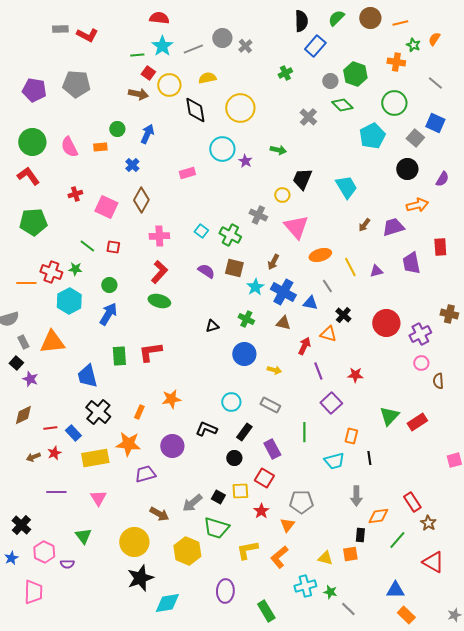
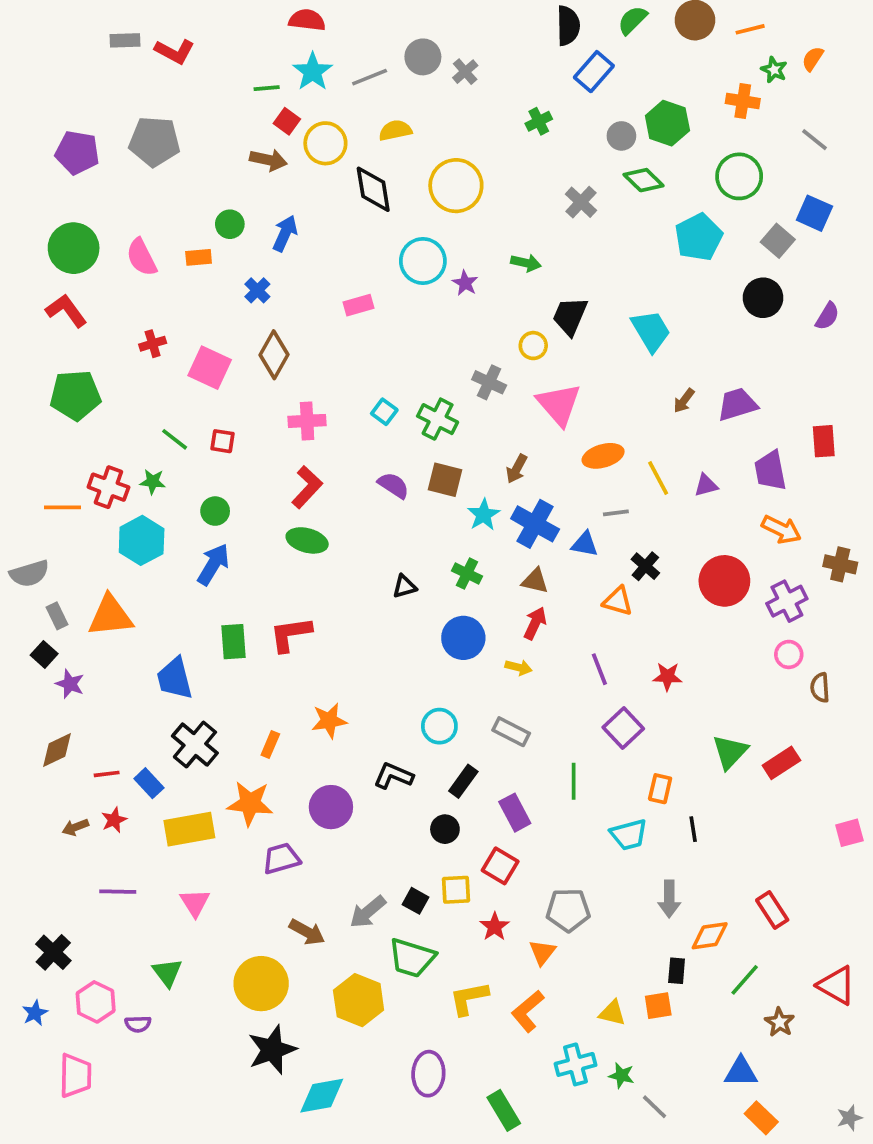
orange arrow: (417, 205) -> (781, 529), moved, turned 40
gray line: (327, 286) -> (616, 513), turned -64
red arrow: (304, 346) -> (535, 623), moved
brown star: (428, 523) -> (780, 1022), moved
red triangle: (433, 562) -> (837, 985), moved

